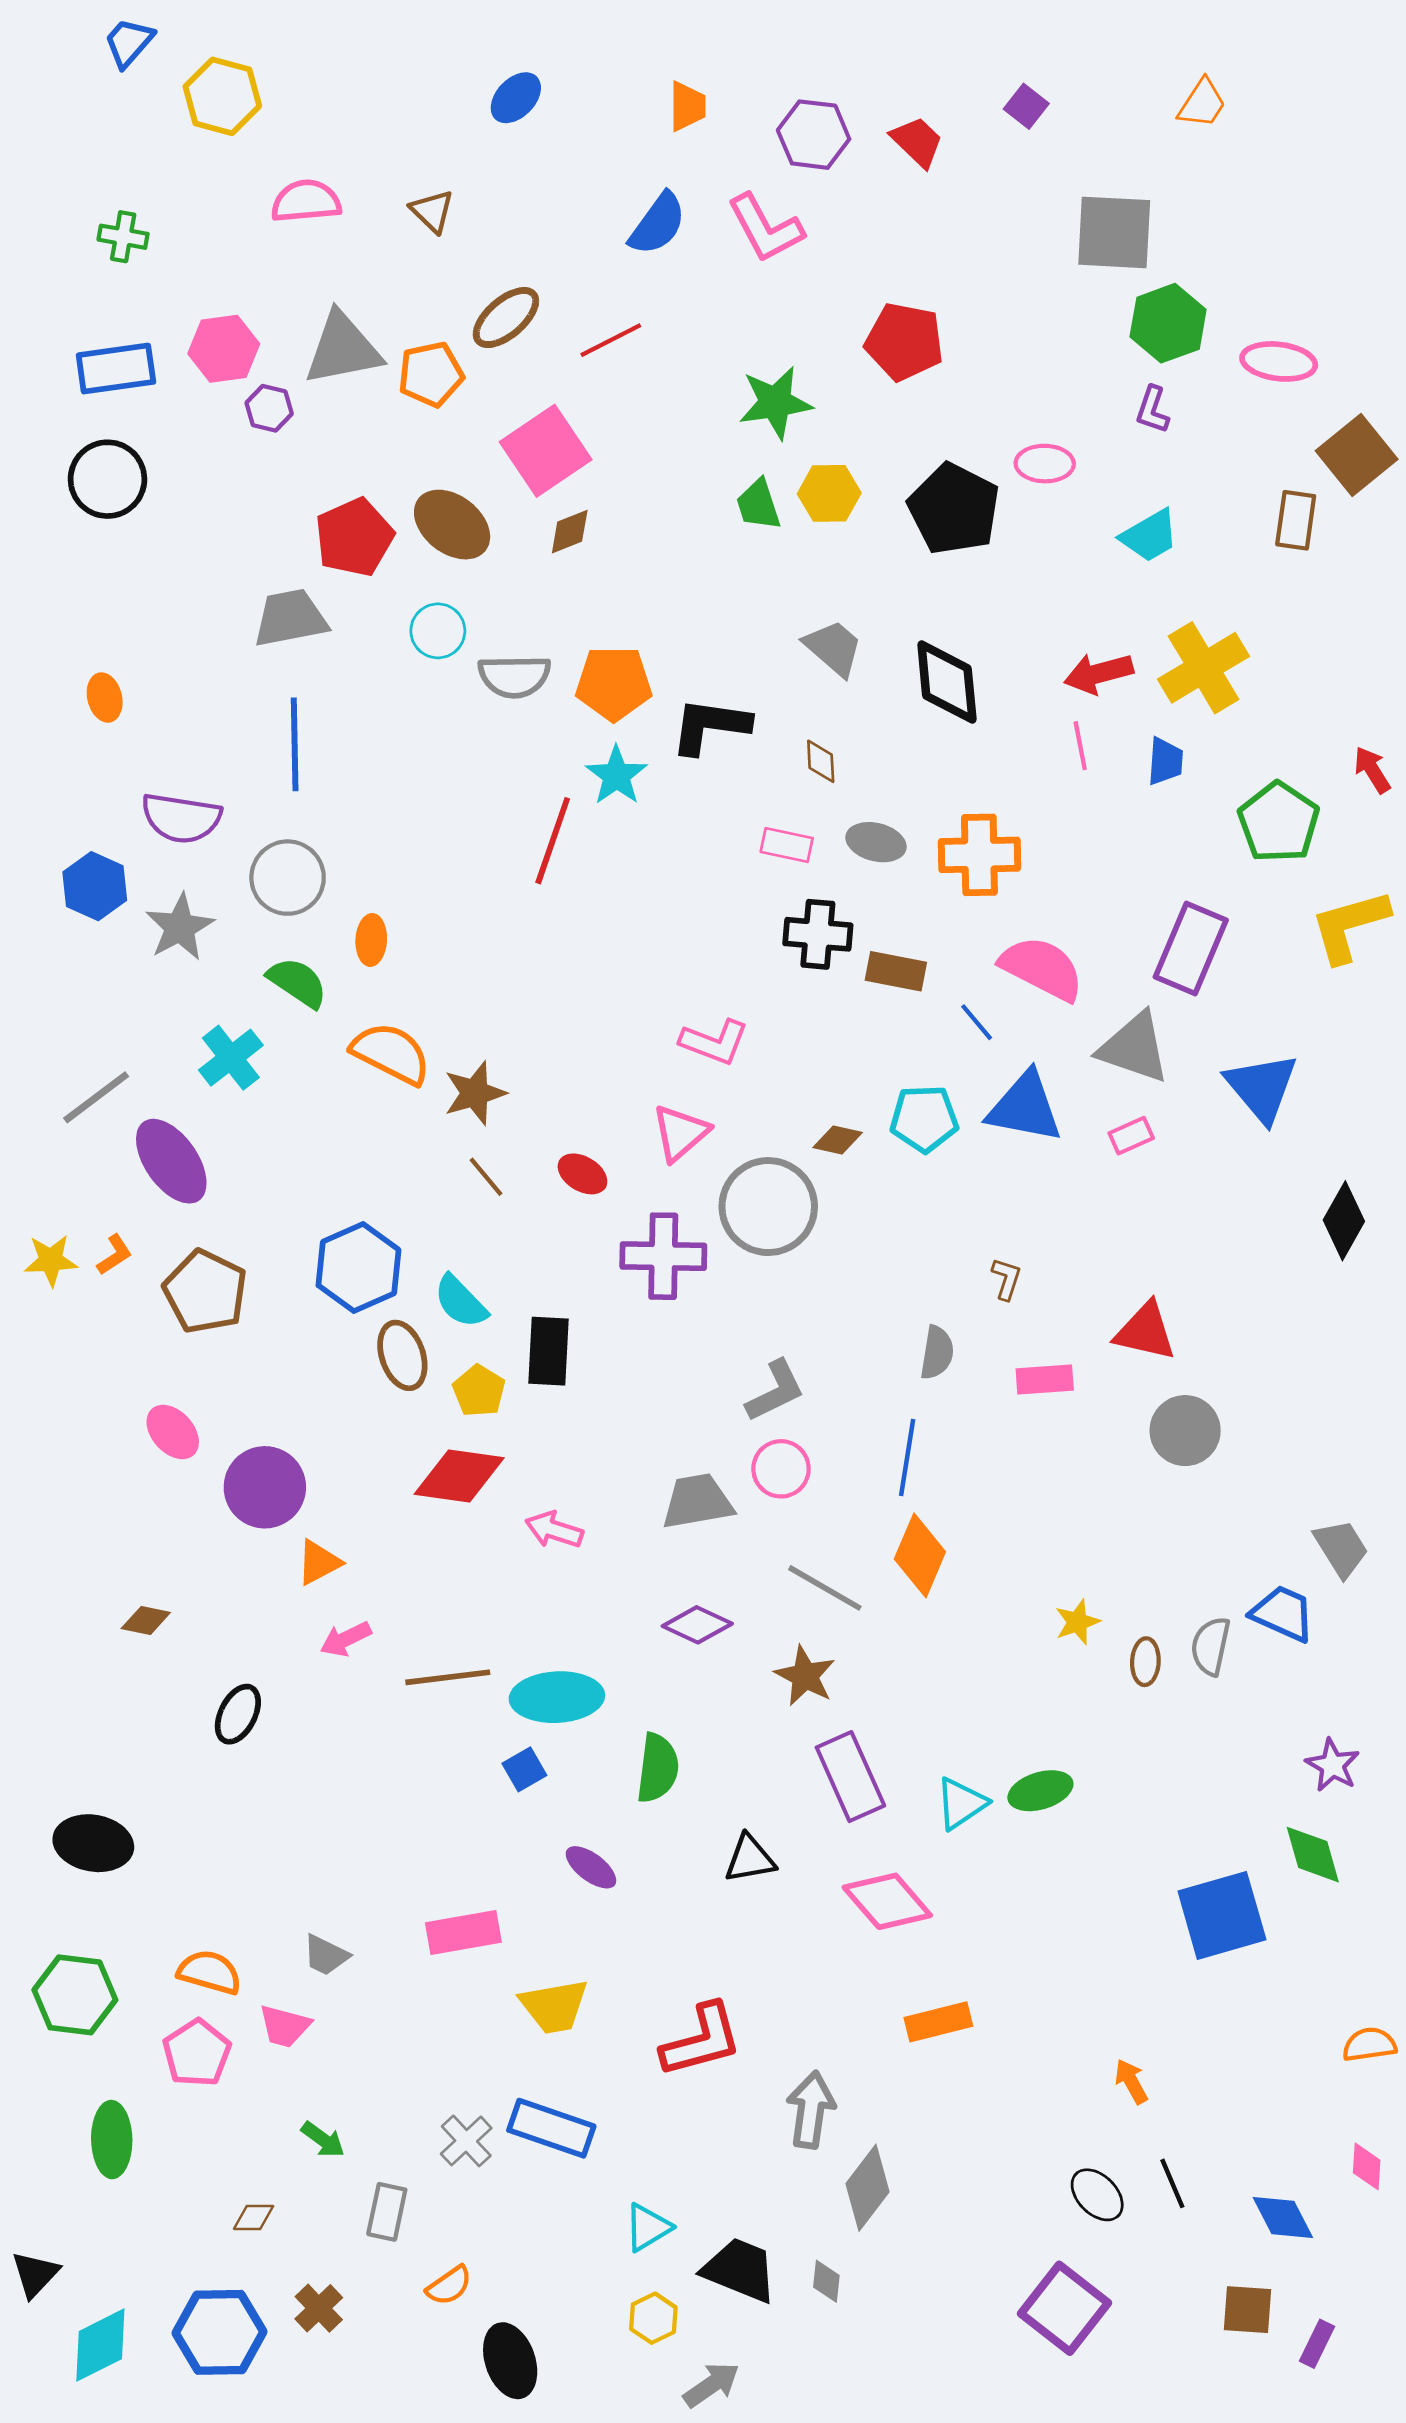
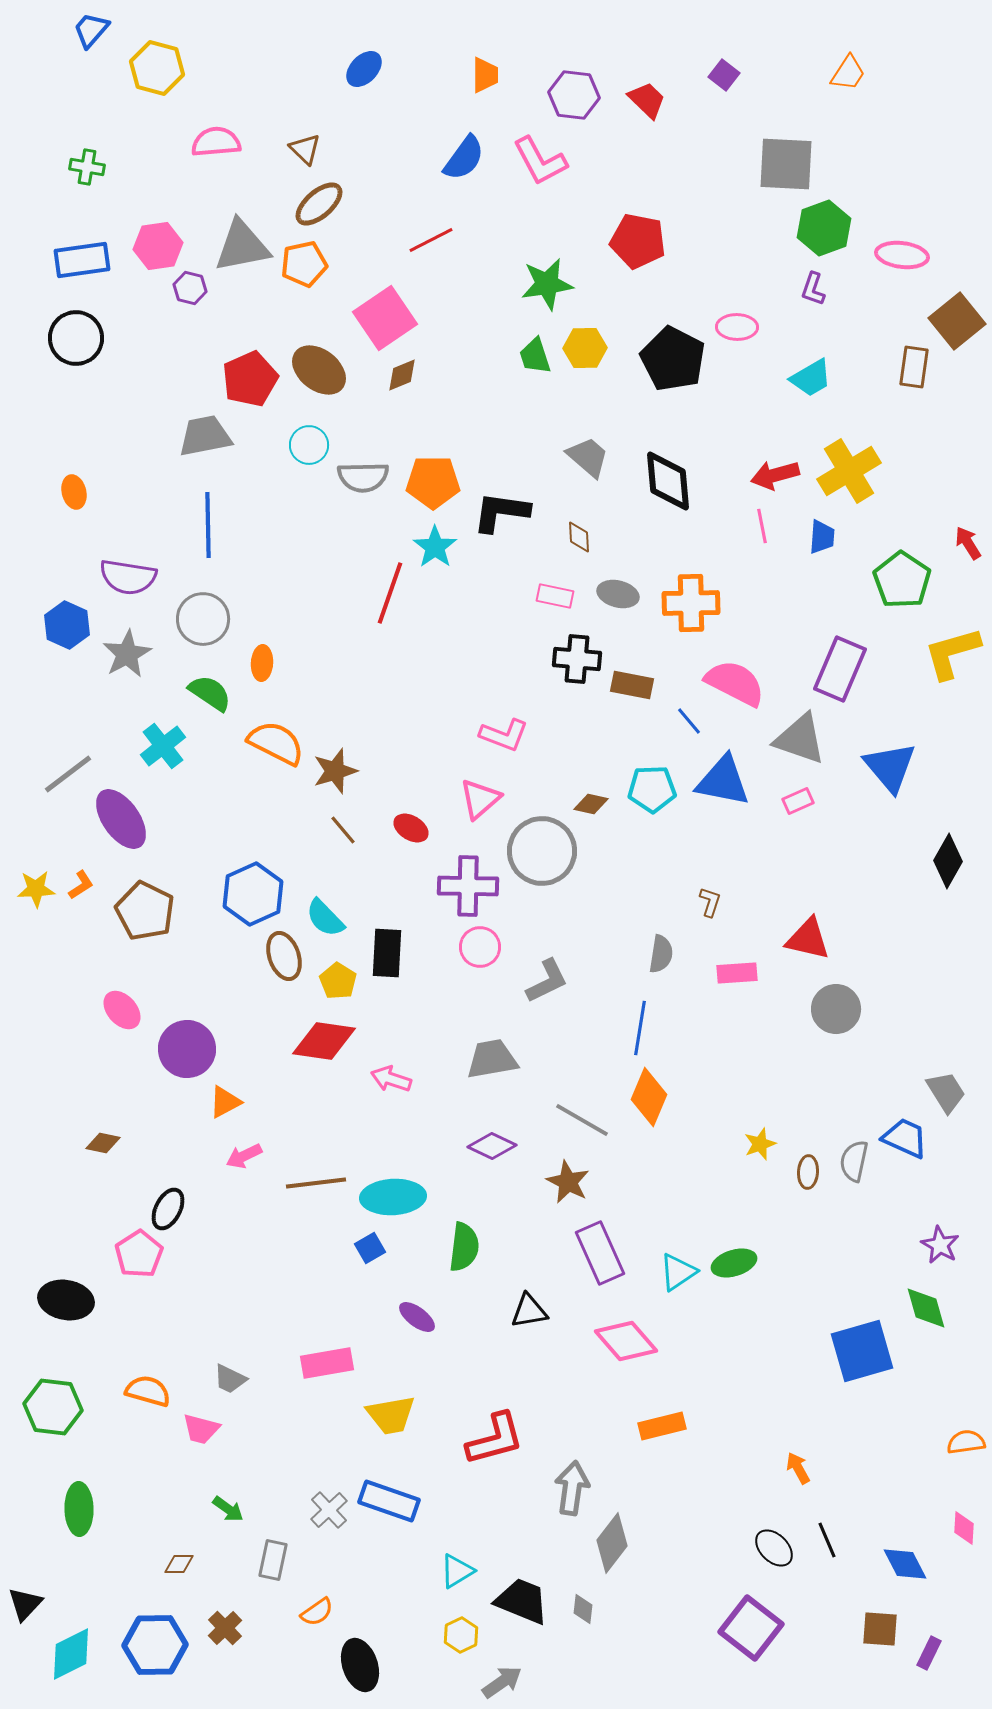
brown ellipse: (506, 318) -> (319, 204), moved
pink circle: (781, 1469) -> (480, 947), moved
pink pentagon: (197, 2053) -> (139, 1254), moved

